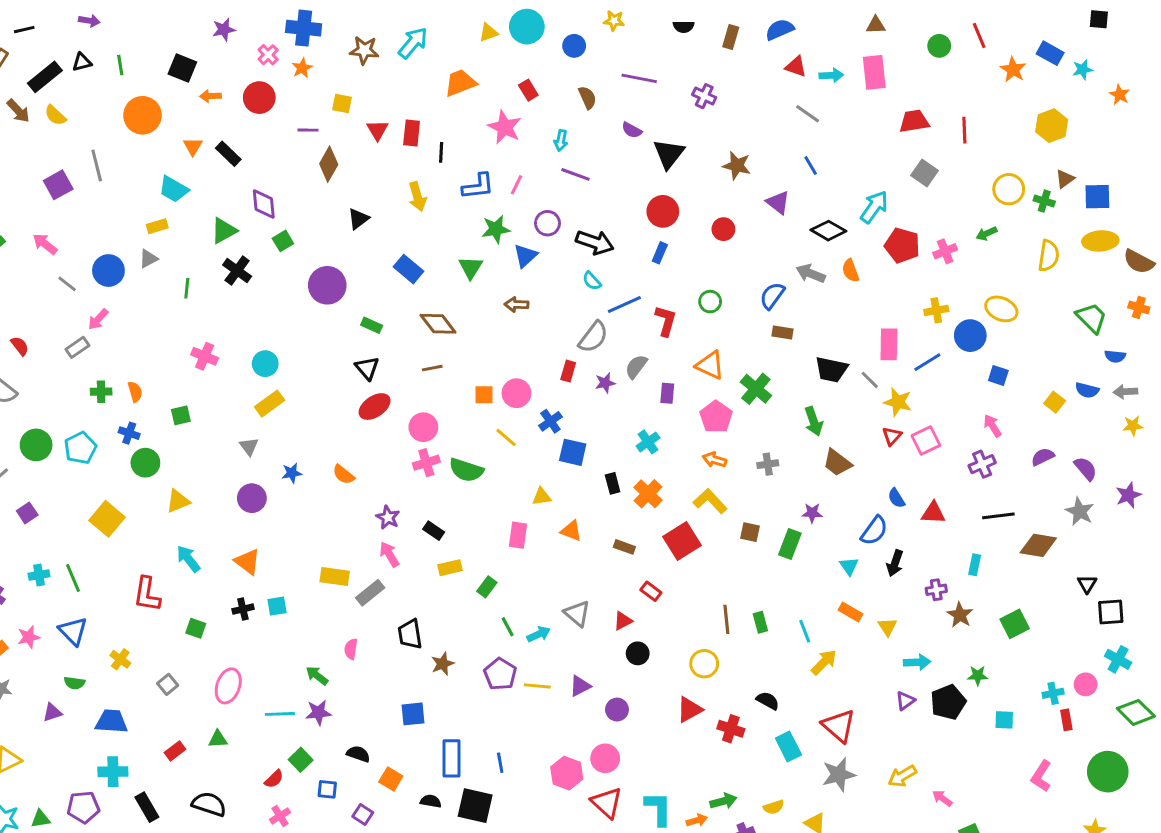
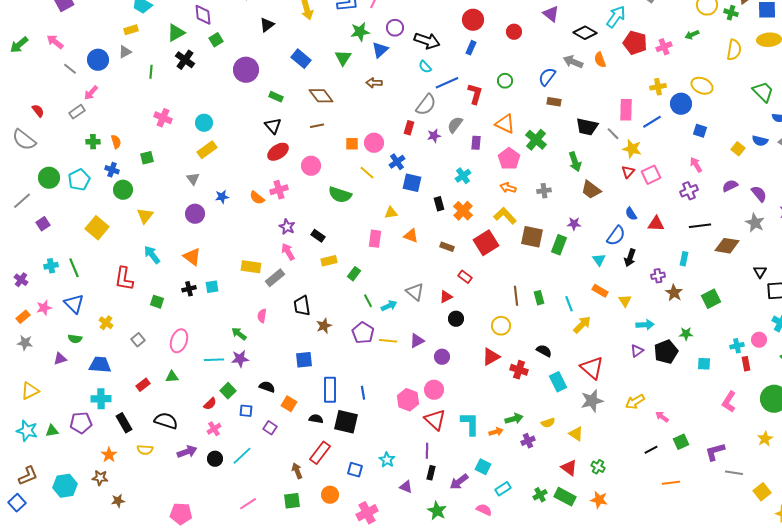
pink cross: (426, 463) -> (279, 190), moved
yellow triangle: (178, 501) -> (145, 216), turned -30
brown square: (750, 532) -> (532, 237), size x1.6

